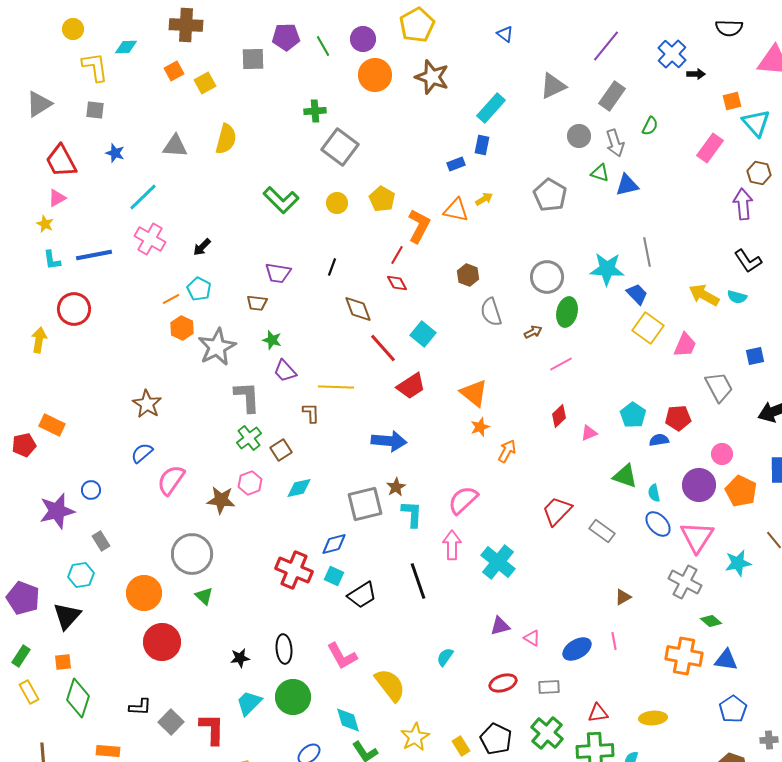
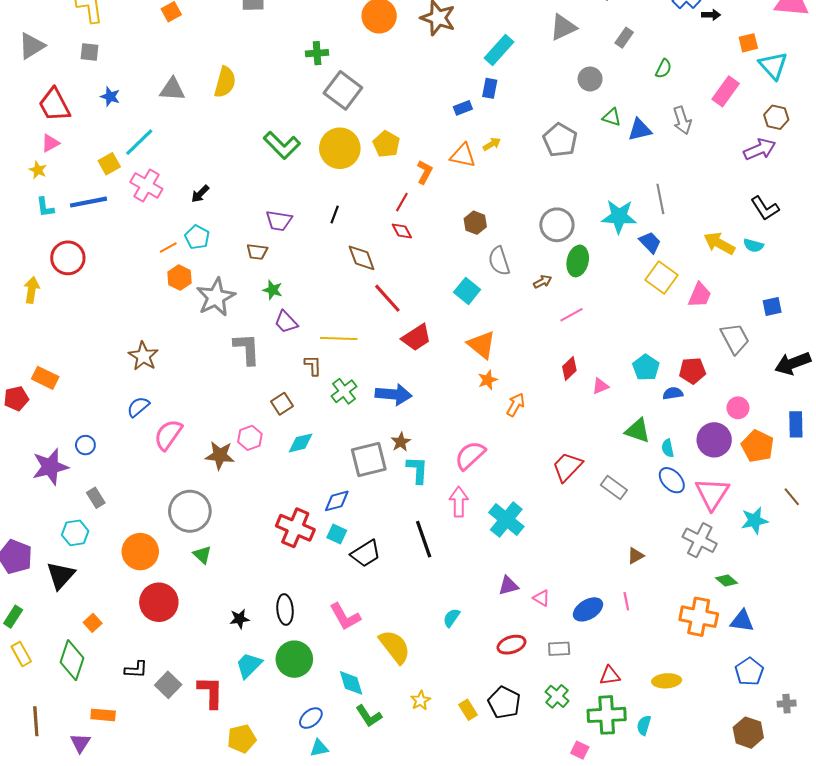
yellow square: (205, 83) -> (109, 164), moved
gray rectangle: (612, 96) -> (624, 38), size x0.7
gray arrow: (615, 143) -> (682, 120), moved
yellow circle: (337, 203) -> (340, 148), size x1.8
purple arrow: (743, 204) -> (760, 149), turned 72
orange L-shape: (419, 226) -> (425, 172), size x0.7
cyan square: (423, 334) -> (467, 291), moved
green cross: (249, 438) -> (344, 391), moved
orange square: (63, 662) -> (93, 623), moved, turned -36
green cross: (547, 733) -> (557, 696), size x0.7
yellow star: (415, 737) -> (420, 700), size x0.7

